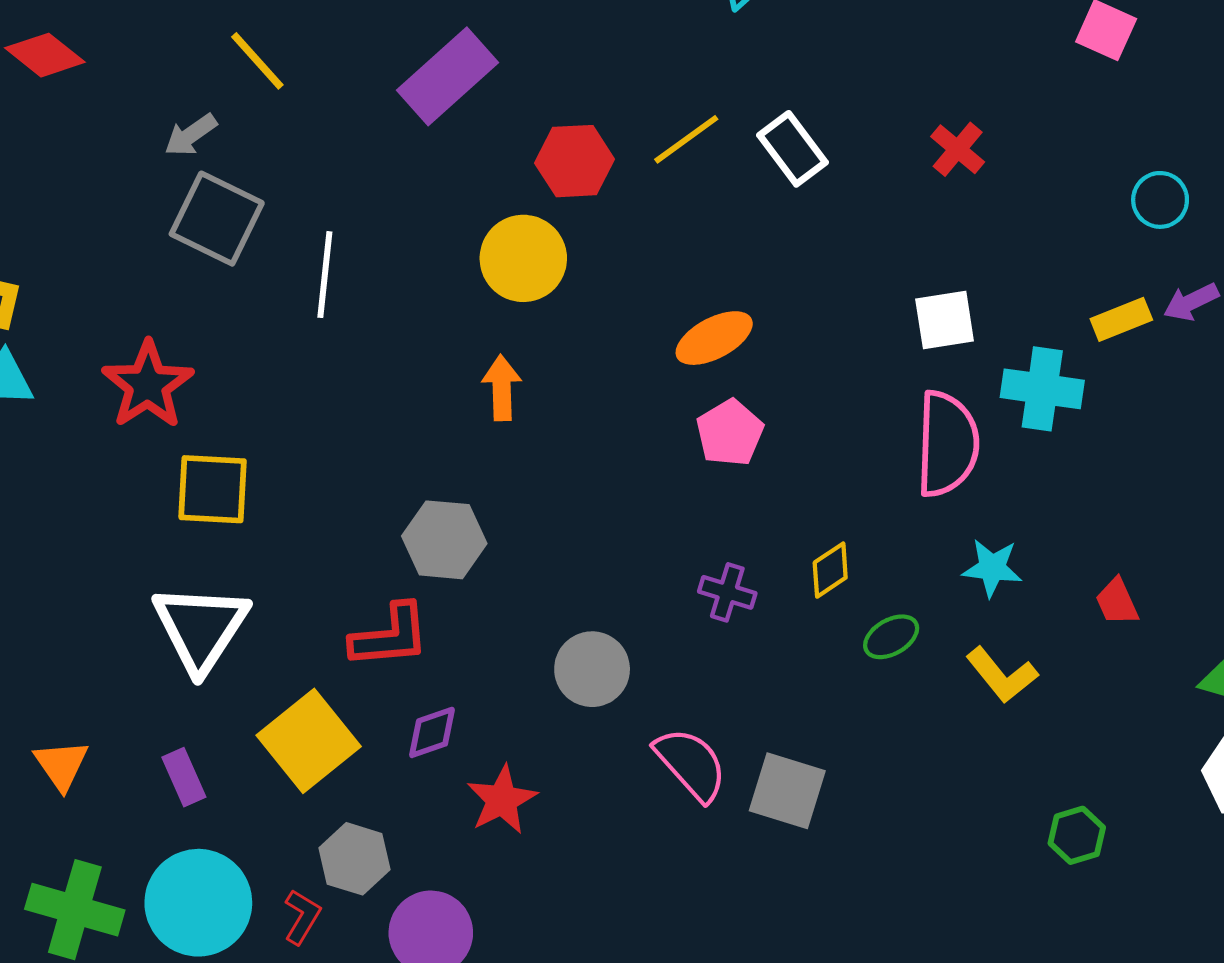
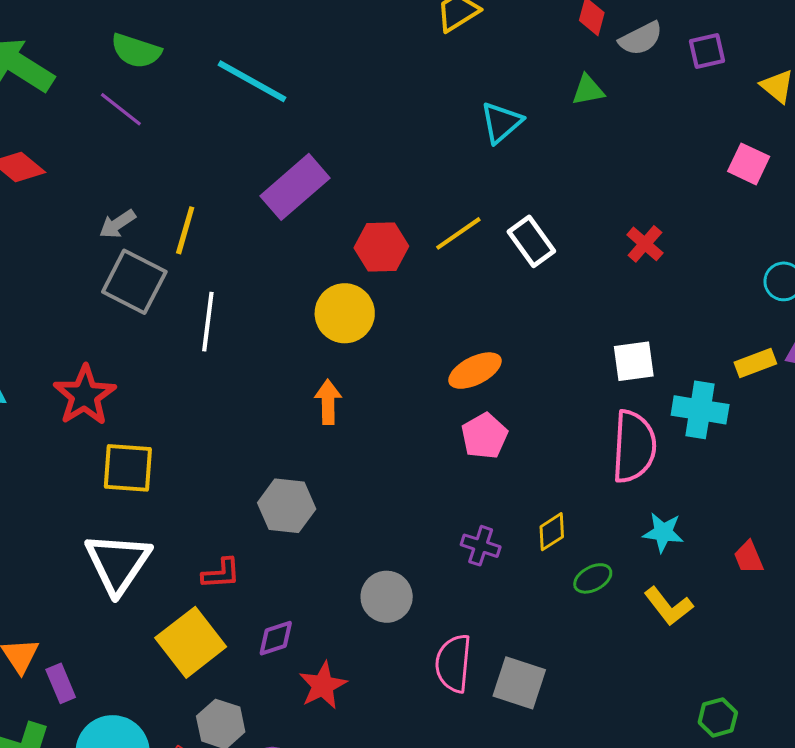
yellow line: (257, 61) -> (185, 230), moved, turned 57
red L-shape: (390, 636) -> (221, 574), moved, size x0.7
pink semicircle: (691, 764) -> (453, 663), turned -134
purple rectangle: (184, 777) -> (61, 683), moved

